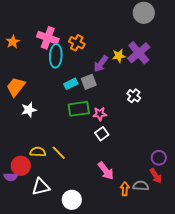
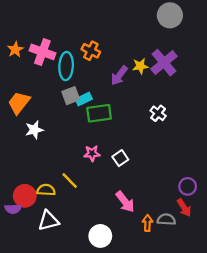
pink cross: (48, 38) -> (42, 52), moved
gray square: (89, 82) -> (71, 96), moved
green rectangle: (79, 109) -> (99, 113), moved
pink star: (100, 114) -> (92, 153), moved
yellow semicircle: (38, 152) -> (46, 190), moved
white circle: (72, 200) -> (100, 236), moved

